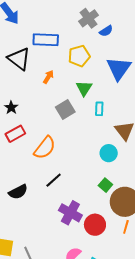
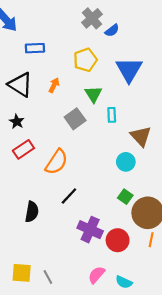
blue rectangle: (46, 40) -> (35, 48), moved, size x0.7
black triangle: (19, 59) -> (20, 85), moved
black semicircle: (18, 192) -> (32, 212), turned -48

